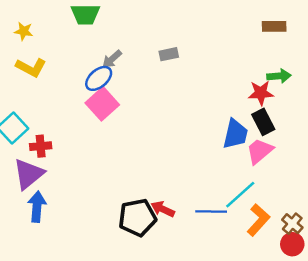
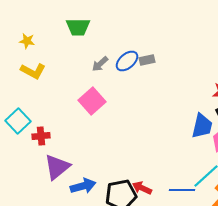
blue ellipse: (99, 78) -> (127, 61), moved
purple triangle: (28, 174) -> (57, 167), moved
blue arrow: (37, 207) -> (83, 186), moved, turned 70

